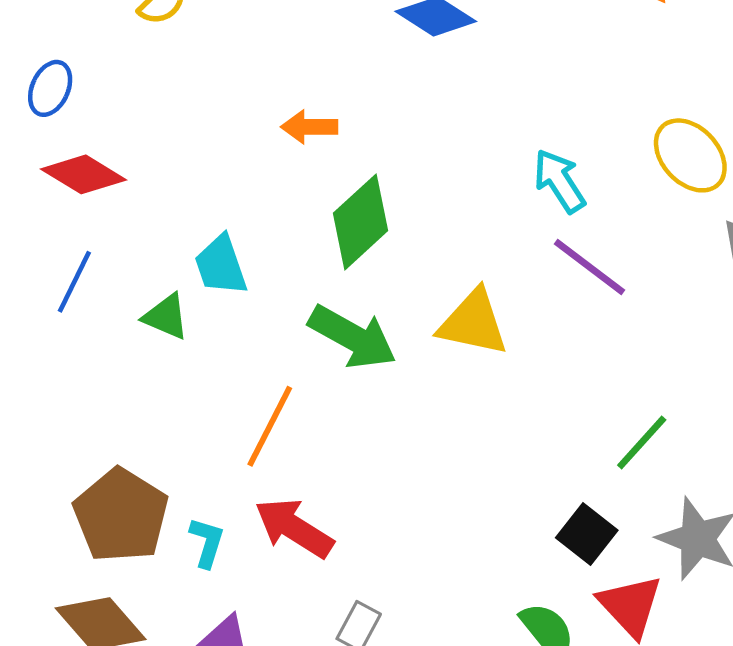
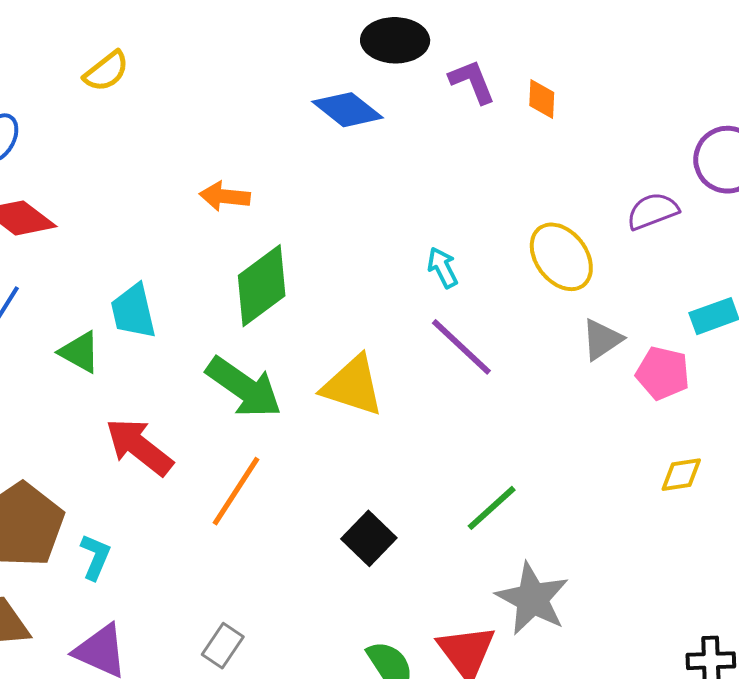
cyan arrow: (559, 181) -> (443, 267), size x0.7
orange line: (270, 426) -> (236, 491), moved
red arrow: (294, 528) -> (139, 447), moved
black square: (587, 534) -> (369, 538), moved

